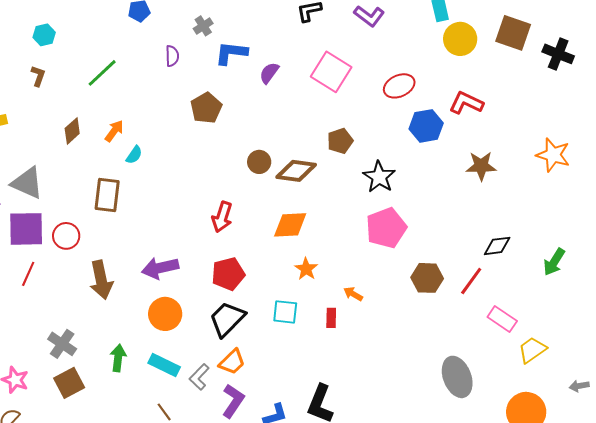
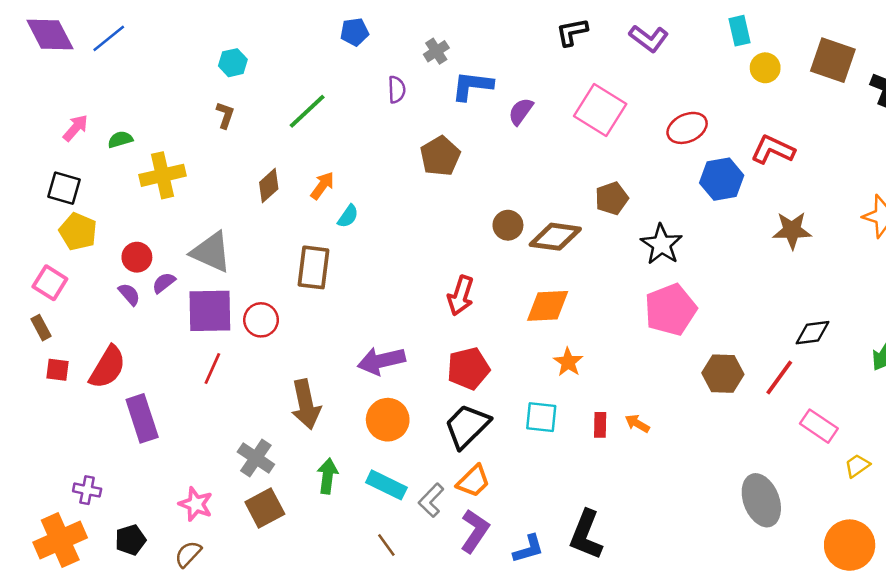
yellow circle: (460, 39) -> (765, 68), size x0.7
brown arrow: (101, 280) -> (306, 404), moved
orange arrow: (353, 294) -> (637, 424), moved
yellow trapezoid: (532, 350) -> (857, 466), size x0.7

